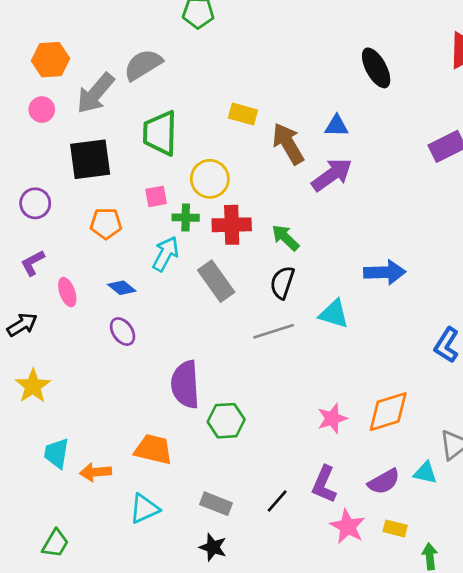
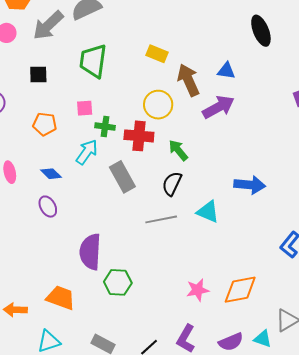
black square: (90, 159) -> (38, 74), size x0.6
yellow circle: (210, 179) -> (158, 105), moved

